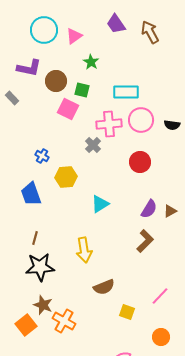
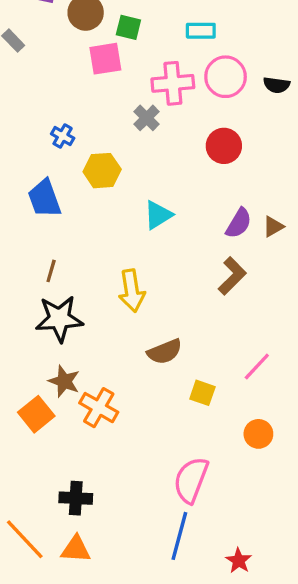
cyan rectangle: (126, 92) -> (201, 31), size x0.7
pink square: (68, 109) -> (105, 59), turned -35

